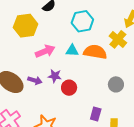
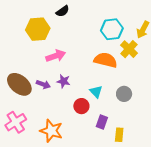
cyan hexagon: (82, 21) -> (112, 29), moved
cyan triangle: (72, 51) -> (96, 92), moved, turned 40
red circle: (69, 88) -> (81, 106), moved

